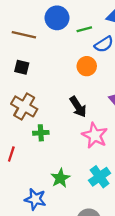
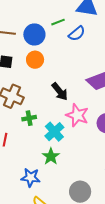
blue circle: (57, 18) -> (34, 34), moved
orange circle: (87, 66) -> (35, 60), moved
cyan cross: (100, 177) -> (54, 132), moved

